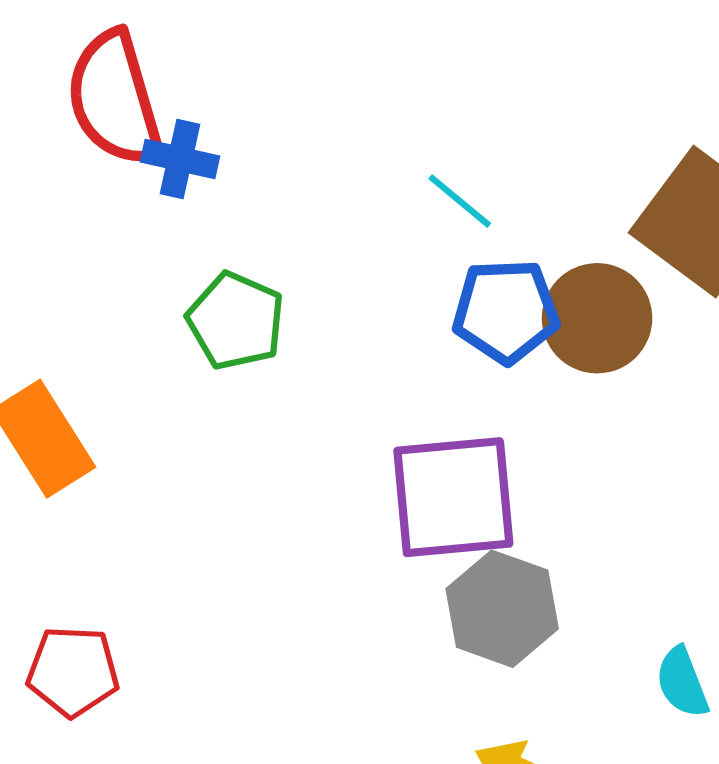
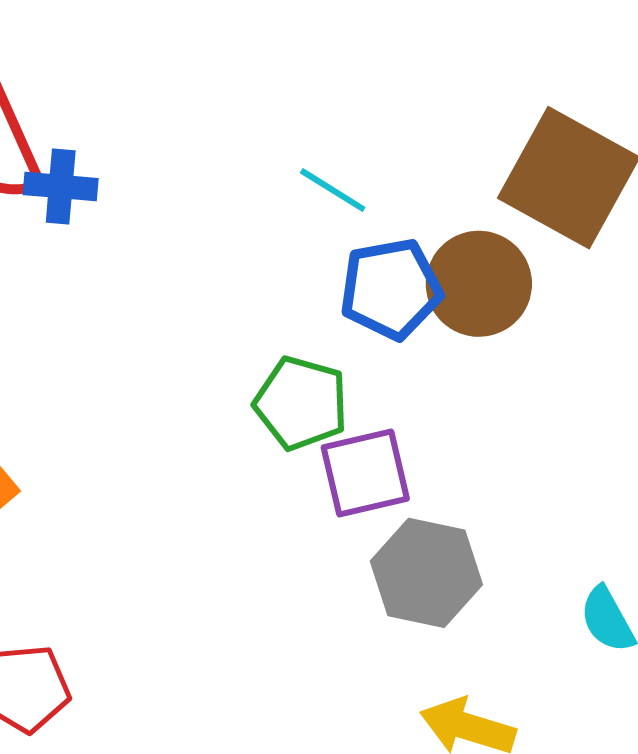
green pentagon: (236, 321) -> (301, 403), moved
purple square: (453, 497) -> (365, 473), size x0.7

